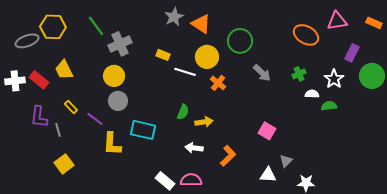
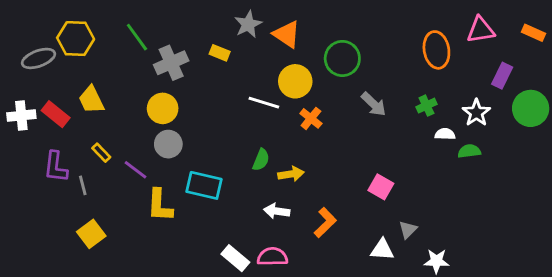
orange ellipse: (306, 35) -> (436, 50), turned 50
yellow rectangle: (163, 55) -> (220, 53), moved

